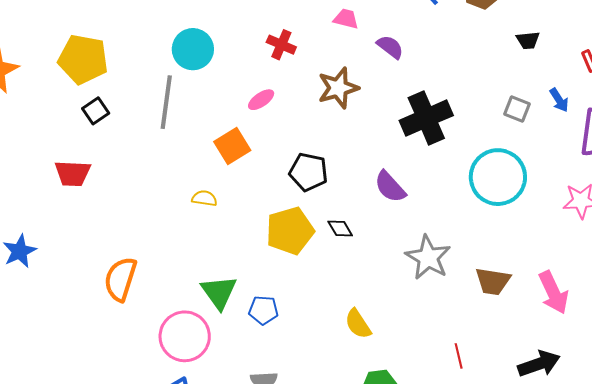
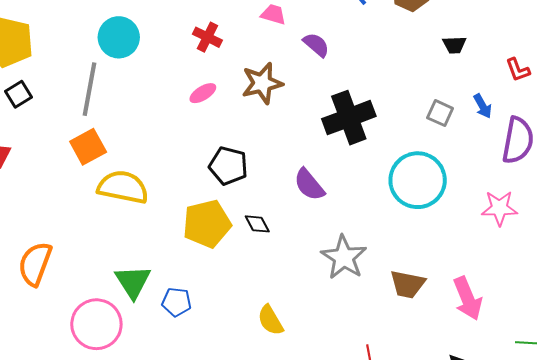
pink ellipse: (261, 100) -> (203, 93), moved
orange square: (232, 146) -> (88, 147), moved
yellow semicircle: (204, 198) -> (123, 187), size x2.0

